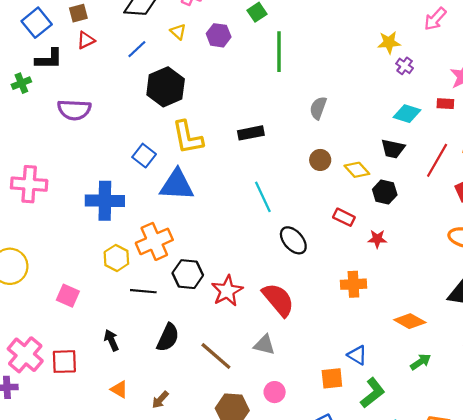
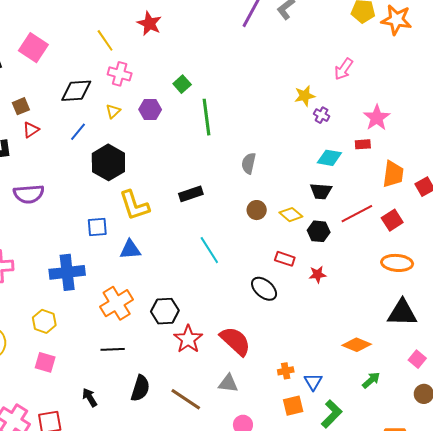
yellow triangle: (178, 32) -> (113, 111), turned 42
blue square: (144, 156) -> (97, 227), turned -35
red line: (437, 160) -> (357, 214), moved, turned 40
blue triangle: (177, 185) -> (130, 250), size x0.7
black ellipse: (293, 240) -> (264, 289), moved
yellow hexagon: (116, 258) -> (44, 321), moved
black hexagon: (188, 274) -> (165, 311), moved
orange cross: (353, 284) -> (286, 371), moved, size x0.7
blue triangle: (357, 355) -> (313, 382), turned 36

